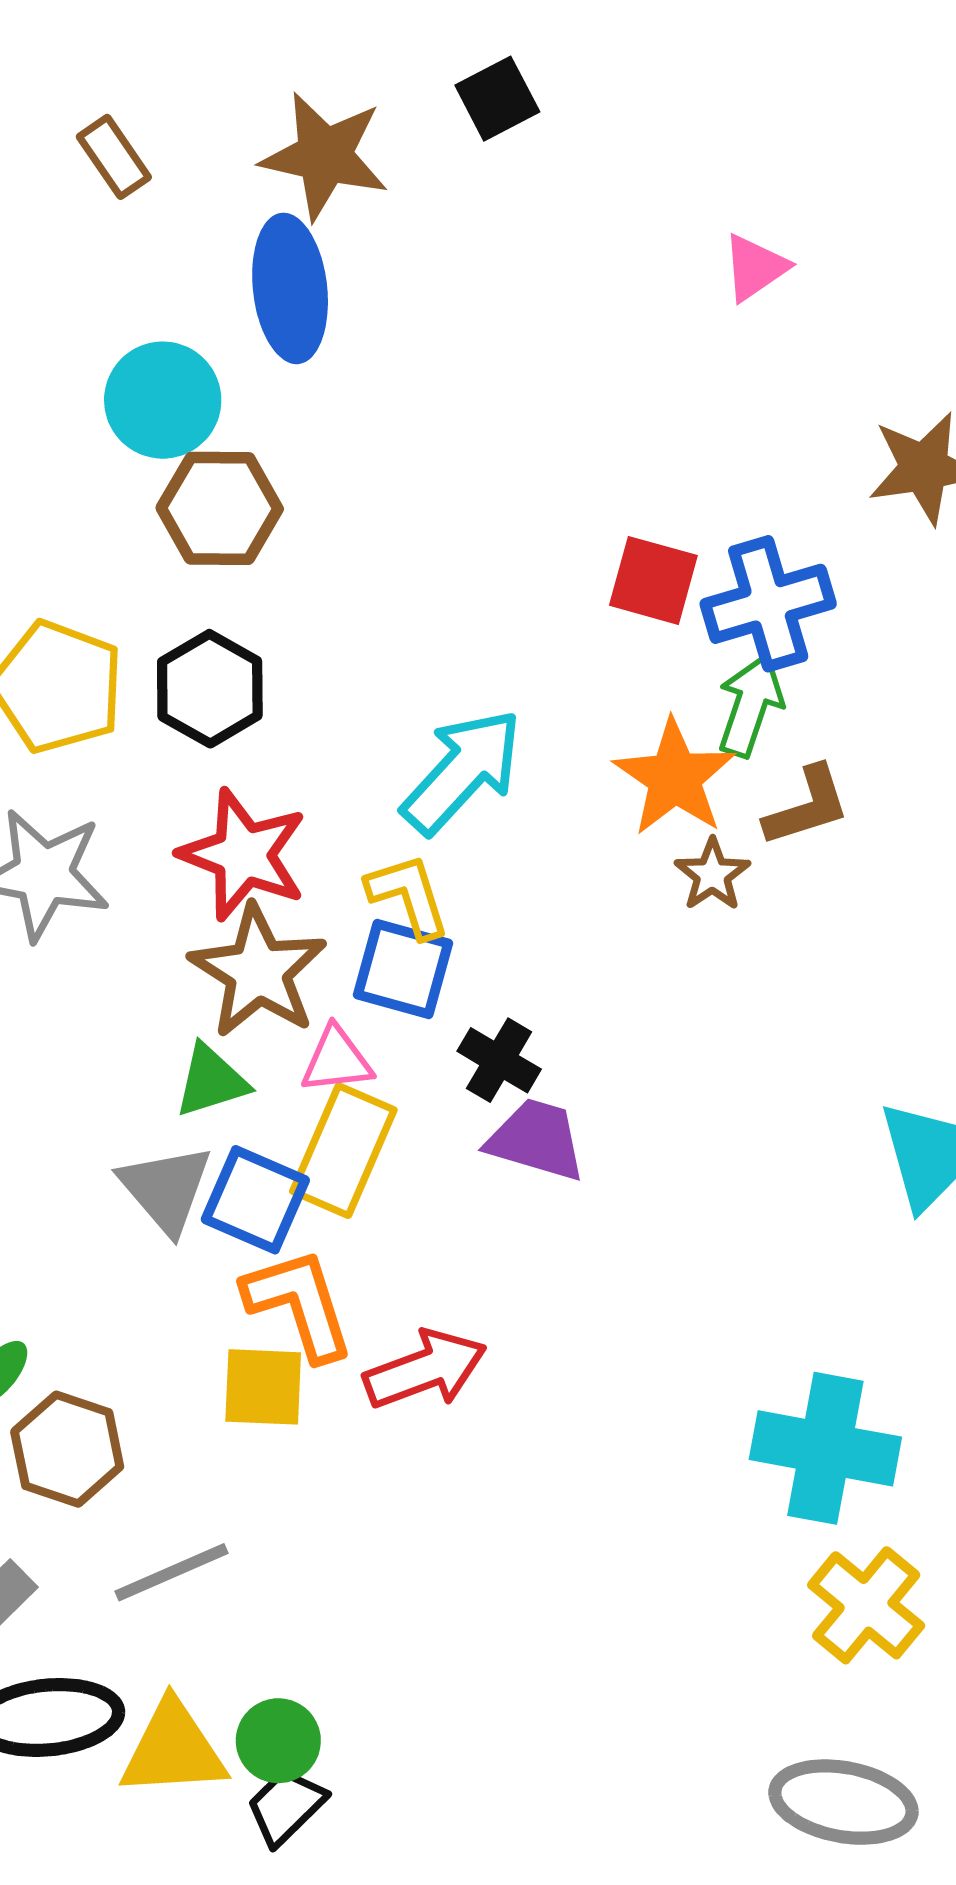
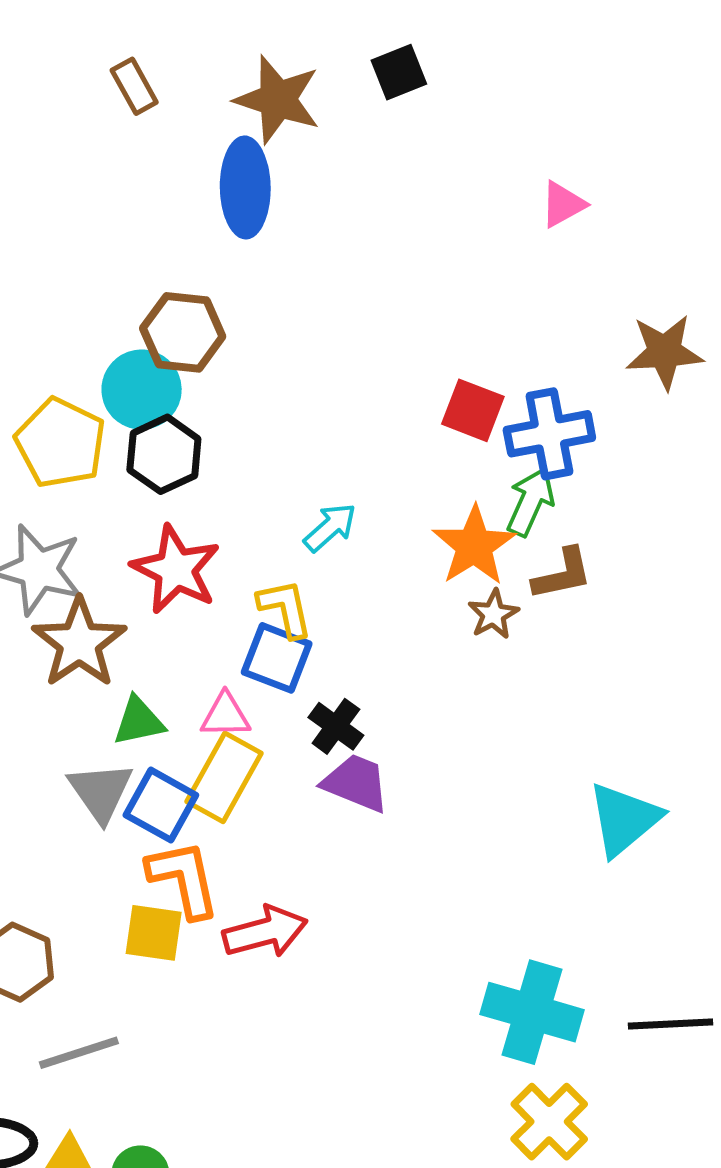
cyan circle: (163, 400) -> (142, 390), moved
cyan arrow: (462, 771) -> (330, 527), size x0.6
brown star: (258, 971) -> (79, 643), moved

